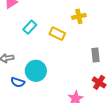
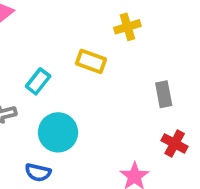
cyan rectangle: (30, 27) -> (38, 81), moved
blue semicircle: (18, 82) -> (38, 172), moved

